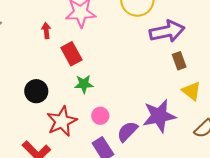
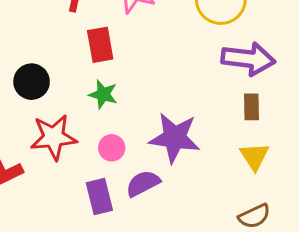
purple star: (159, 116) -> (175, 138), moved

